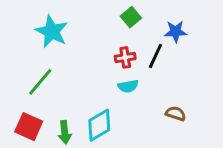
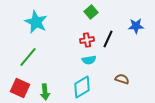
blue star: (176, 32) -> (136, 26), moved
cyan diamond: (99, 125) -> (82, 87), moved

